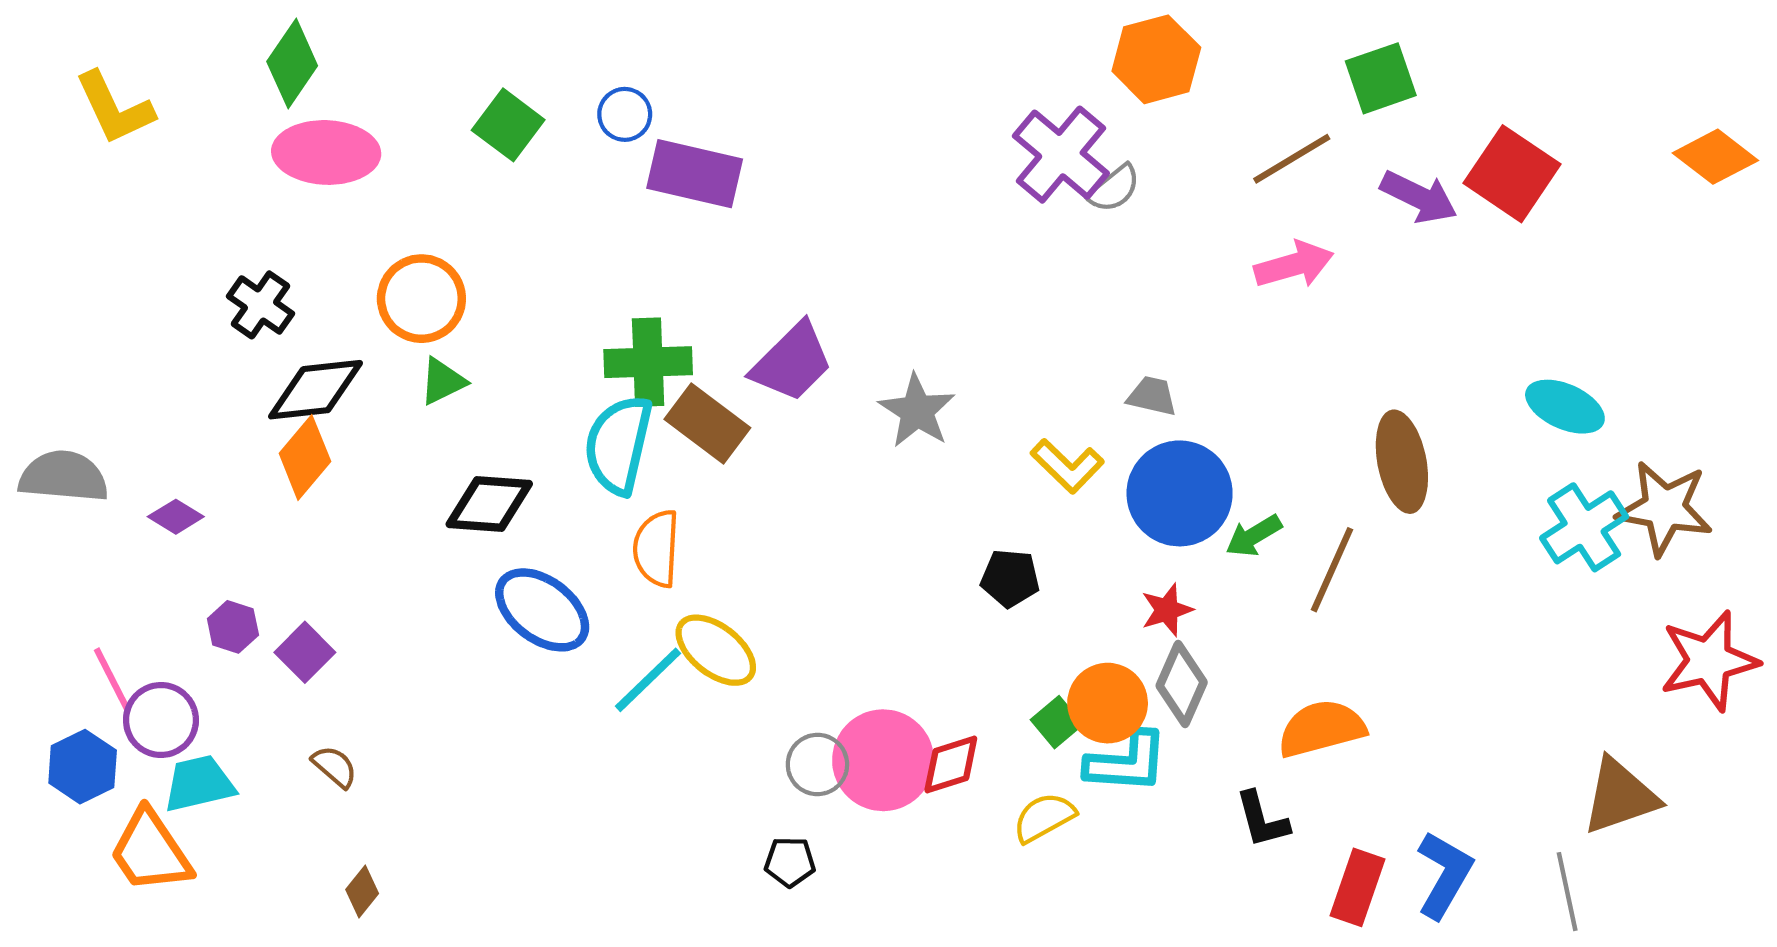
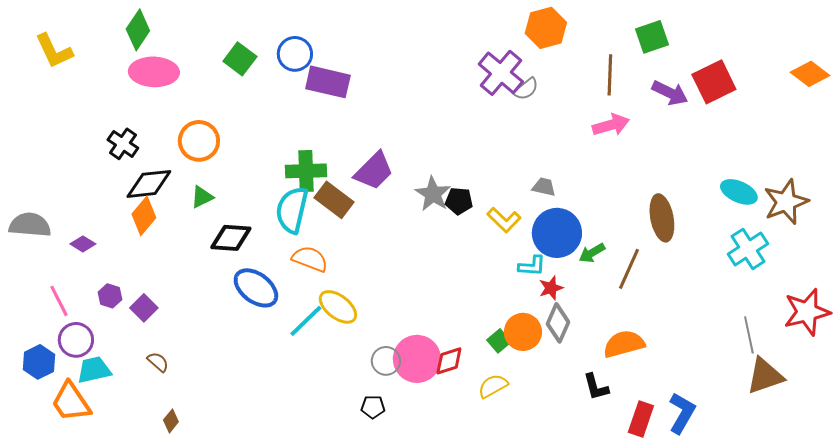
blue circle: (625, 114) -> (295, 54), size x1.4
brown line: (1292, 159) -> (610, 75), turned -57
red square: (1512, 174) -> (714, 82), turned 30
green triangle: (443, 381) -> (202, 197), moved
brown star: (1665, 508) -> (786, 202), moved, turned -30
orange semicircle: (656, 548) -> (310, 259), turned 108
black pentagon: (1010, 578) -> (459, 201), moved
pink line: (112, 680) -> (59, 301), moved
cyan L-shape: (1127, 762) -> (532, 266), moved, size x0.7
gray line: (1567, 892) -> (749, 335), moved

